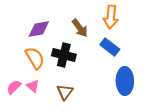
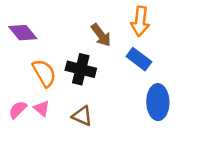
purple diamond: (39, 29) -> (23, 33), moved, turned 60
brown triangle: (65, 92) -> (82, 116), turned -42

